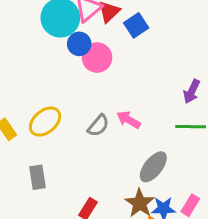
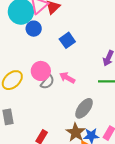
blue square: (136, 25) -> (67, 40), moved
pink circle: (97, 58) -> (41, 71), moved

